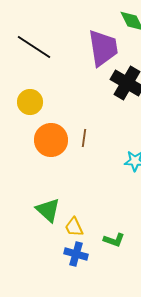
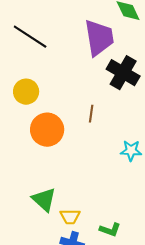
brown line: (84, 138) -> (91, 114), moved
yellow trapezoid: (74, 227) -> (70, 217), turned -65

